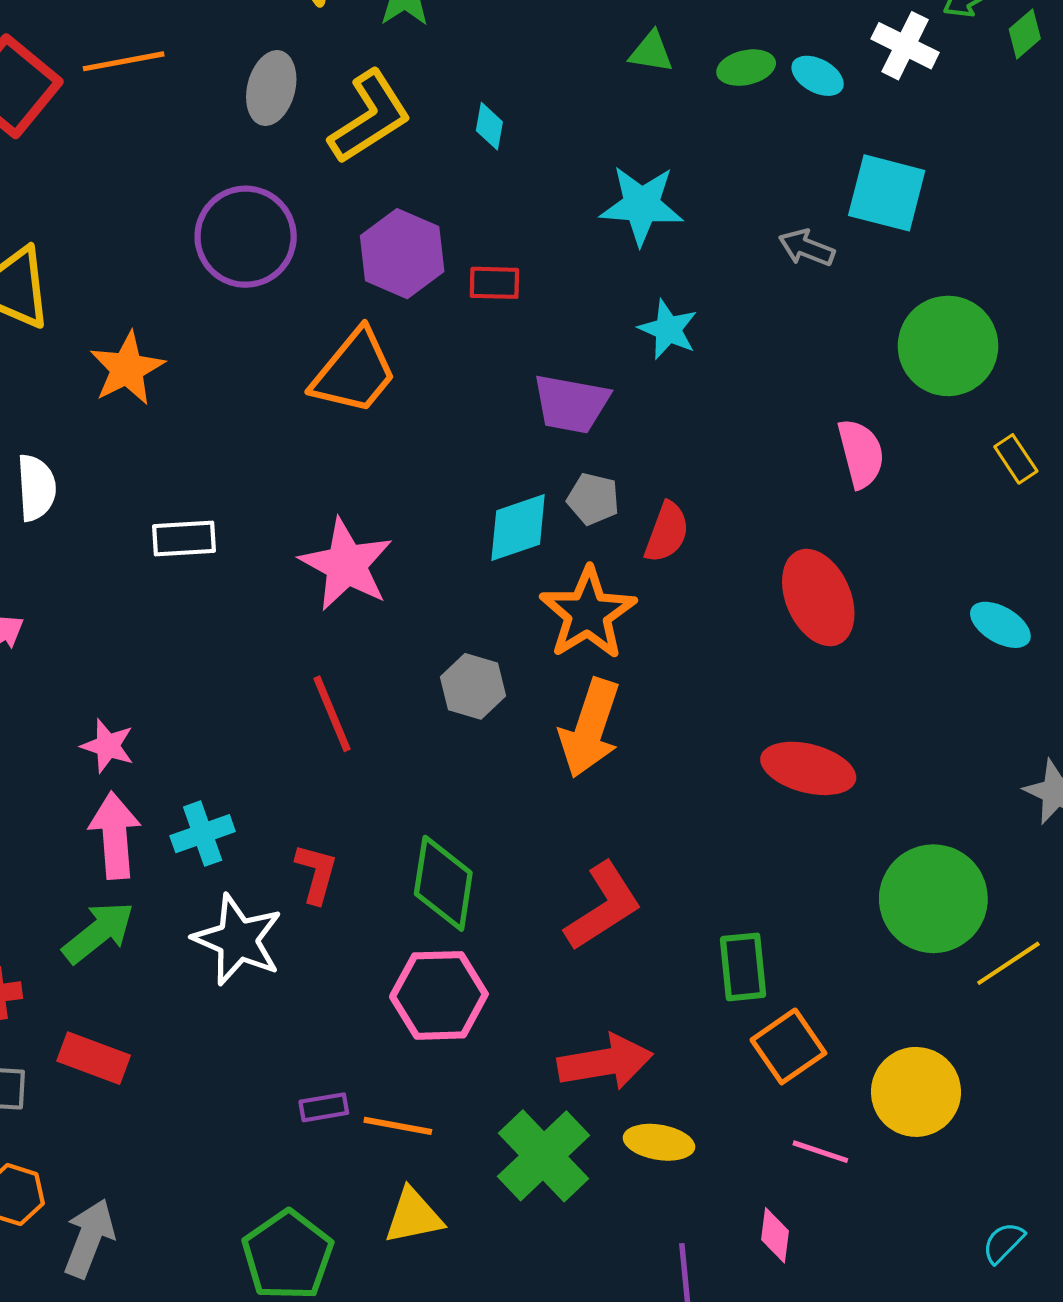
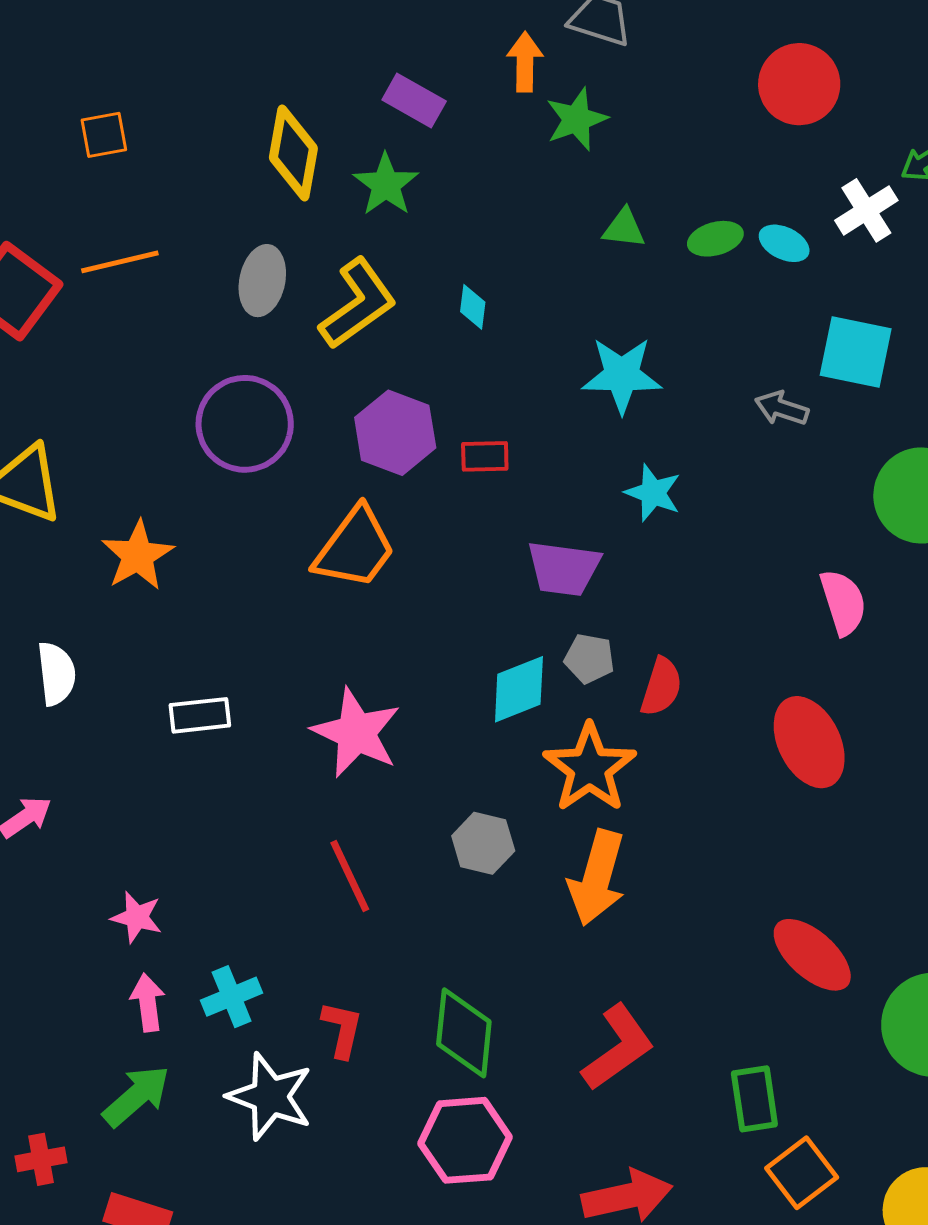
white cross: (905, 46) -> (866, 210), turned 34
red ellipse: (808, 768) -> (812, 955), moved, turned 30
pink arrow: (115, 835) -> (148, 1003), size x0.7

